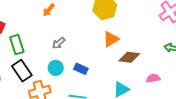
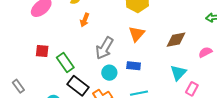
orange triangle: (111, 39) -> (137, 34), moved
gray arrow: (59, 43) -> (104, 48), size x1.6

